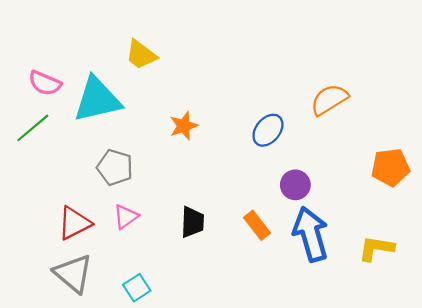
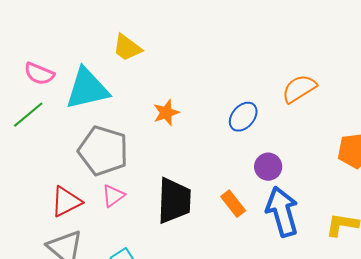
gray pentagon: (115, 167) -> (103, 151), size x1.5
black trapezoid: (193, 222) -> (174, 201), size x1.6

